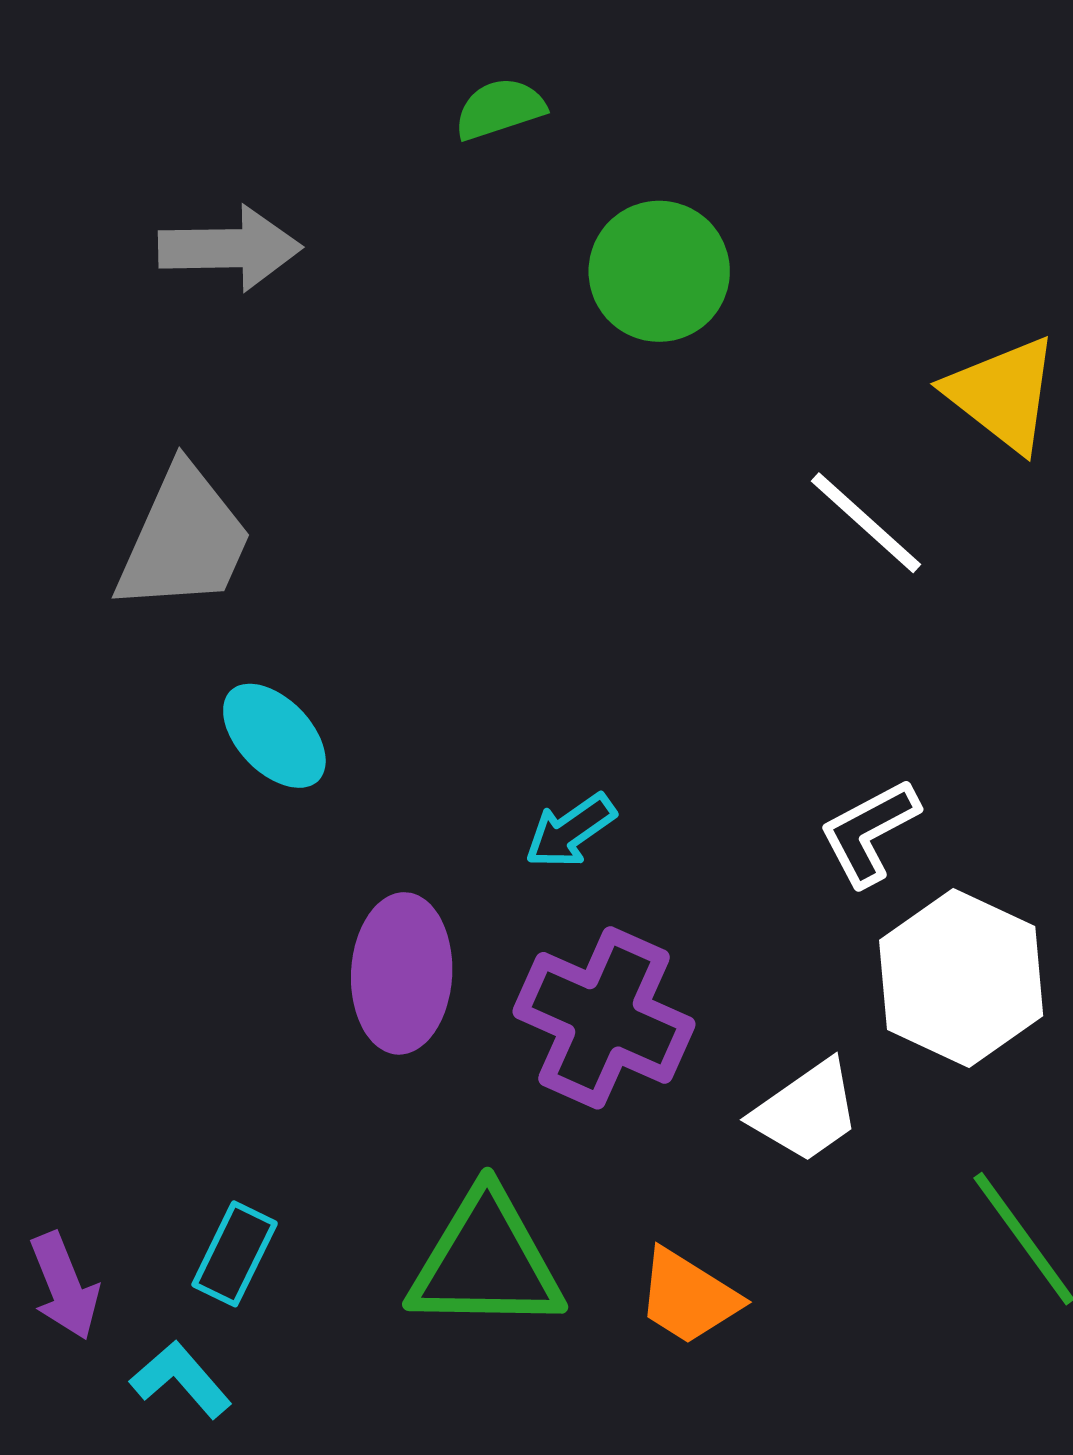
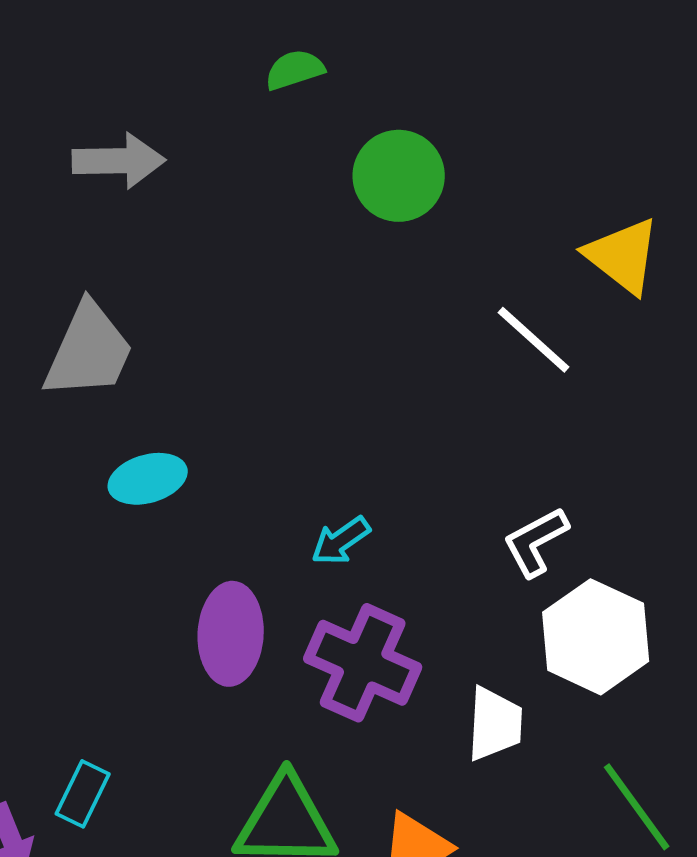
cyan ellipse: (274, 736) -> (148, 479), turned -62
white trapezoid: (806, 1111) -> (495, 724), turned -52
cyan rectangle: (235, 1254) -> (83, 794), moved

